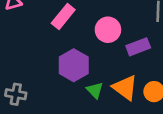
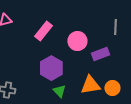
orange triangle: (125, 88) -> (90, 85), turned -45
green triangle: (95, 90) -> (59, 91), moved

